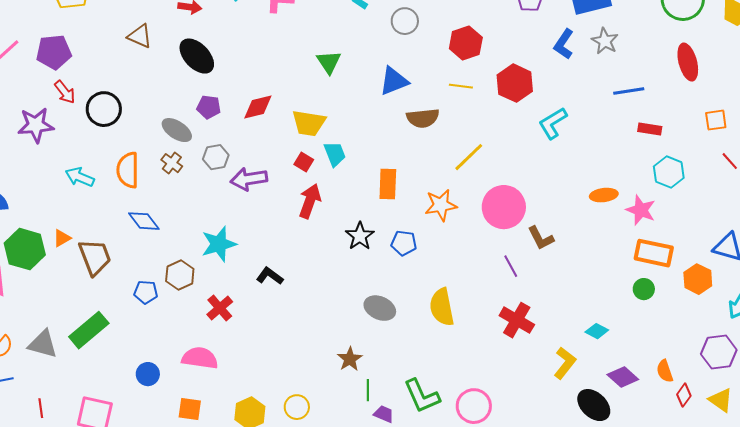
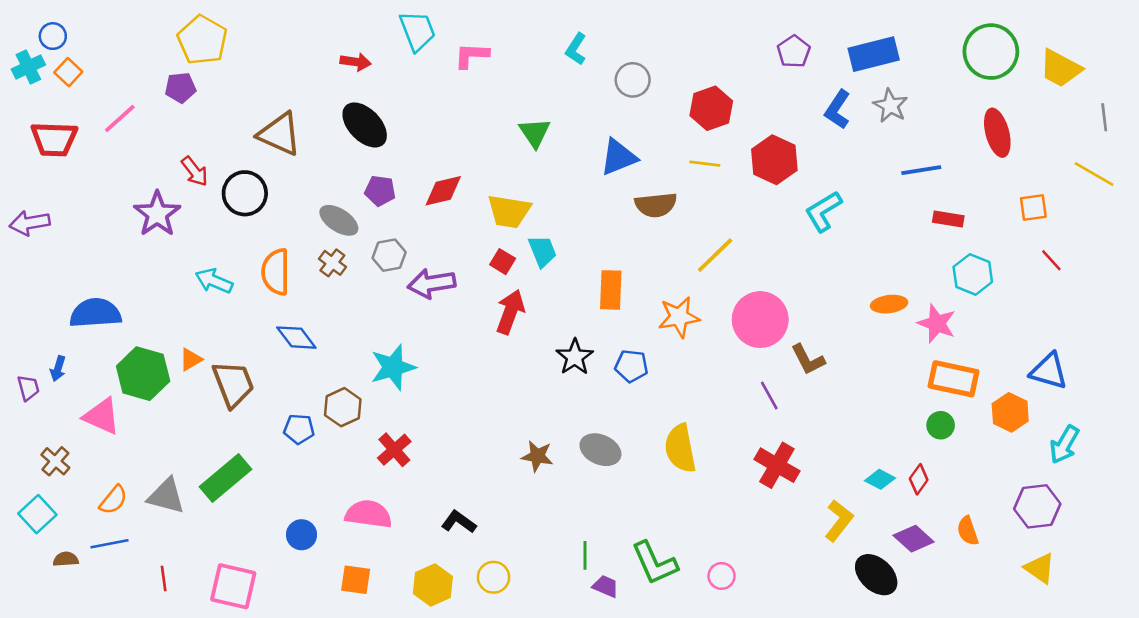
brown triangle: (140, 36) -> (280, 134), moved, size x1.4
purple pentagon: (54, 52) -> (180, 88), moved, size x0.7
purple star: (36, 125) -> (157, 214), turned -30
black L-shape: (270, 276) -> (459, 522), moved
brown star: (350, 359) -> (537, 456), moved, turned -30
red diamond: (684, 395) -> (919, 479), moved
pink circle: (474, 406) -> (722, 576), size x0.6

